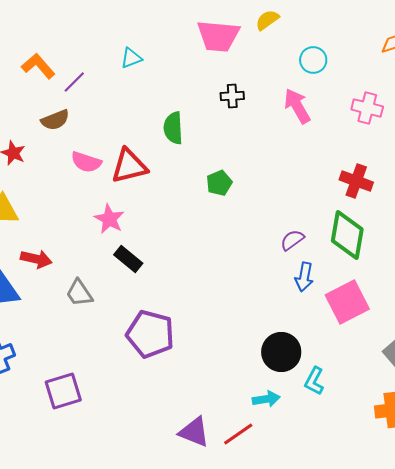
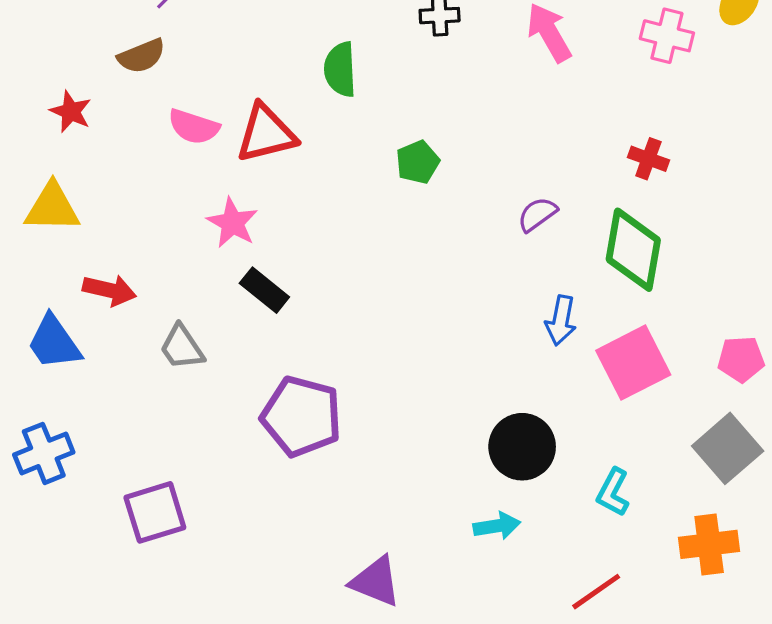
red cross: (356, 181) -> (648, 159), size x0.7
purple semicircle: (292, 240) -> (537, 214), moved
cyan L-shape: (314, 381) -> (613, 492), moved
red line: (238, 434) -> (596, 592), moved

